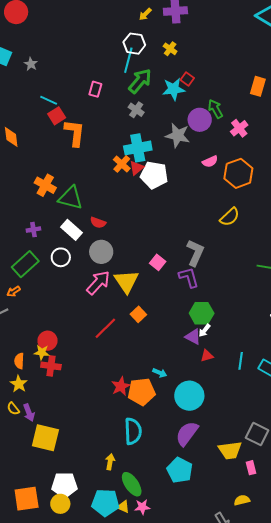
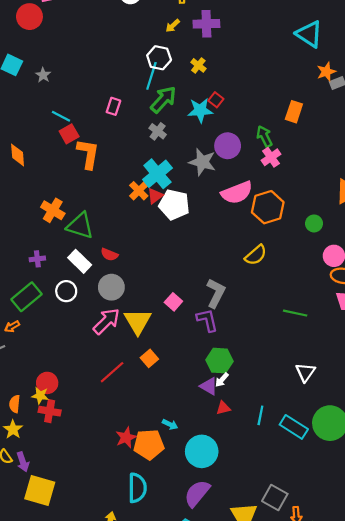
green arrow: (215, 109) -> (264, 136), moved
cyan cross: (138, 148) -> (157, 174), turned -32
pink semicircle: (210, 162) -> (237, 193), size x1.8

